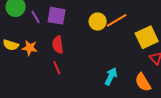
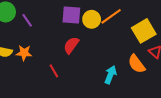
purple square: (57, 16) -> (71, 15), moved
red semicircle: (58, 45) -> (71, 45), moved, turned 48
orange semicircle: (143, 82) -> (137, 64), moved

